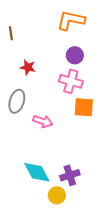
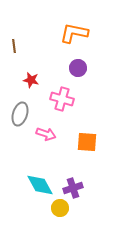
pink cross: (71, 81) -> (62, 99), moved
orange square: (84, 107) -> (87, 142), moved

